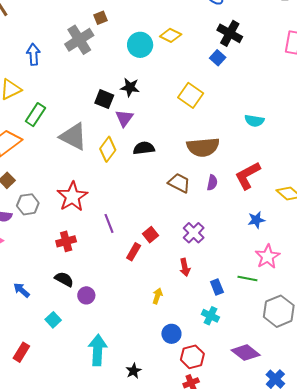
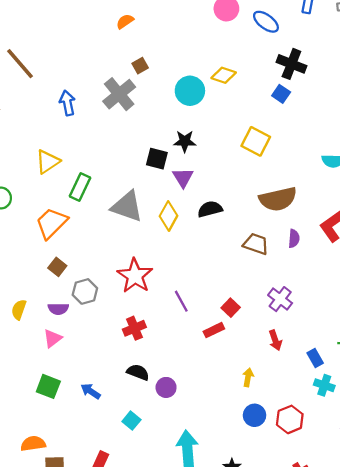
blue arrow: (33, 54) -> (67, 103), moved
red rectangle: (134, 252) -> (214, 330), turned 42
cyan cross: (210, 316) -> (324, 385), moved
blue circle: (171, 334) -> (255, 415), moved
red hexagon: (192, 357) -> (290, 419), moved

